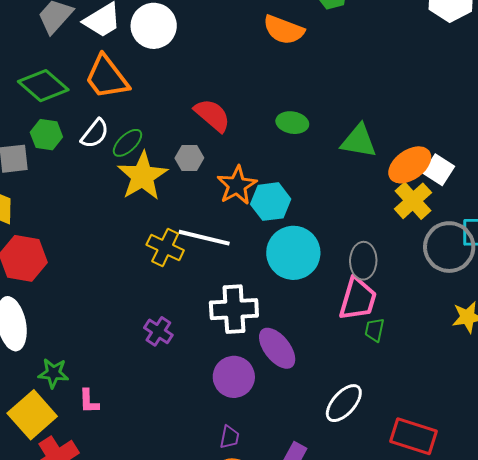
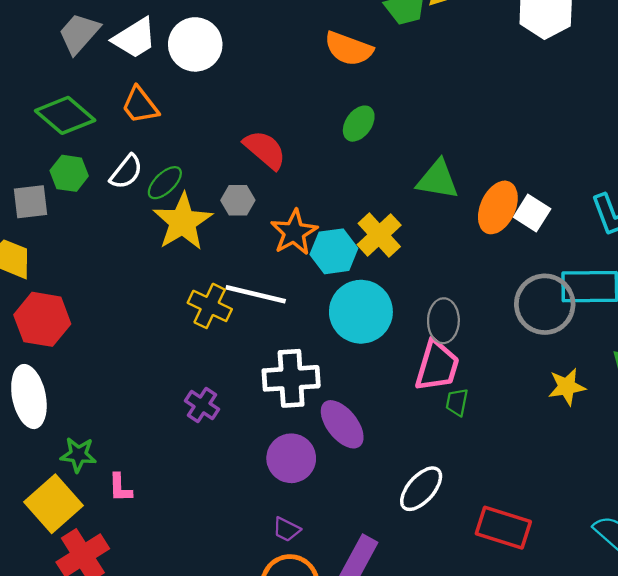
orange trapezoid: (107, 77) -> (140, 105), size x0.7
green ellipse: (292, 123) -> (359, 124), moved, turned -64
orange ellipse: (410, 165) -> (498, 207), turned -30
yellow cross: (413, 201) -> (379, 235), moved
purple trapezoid: (230, 437) -> (286, 529), turned 105

